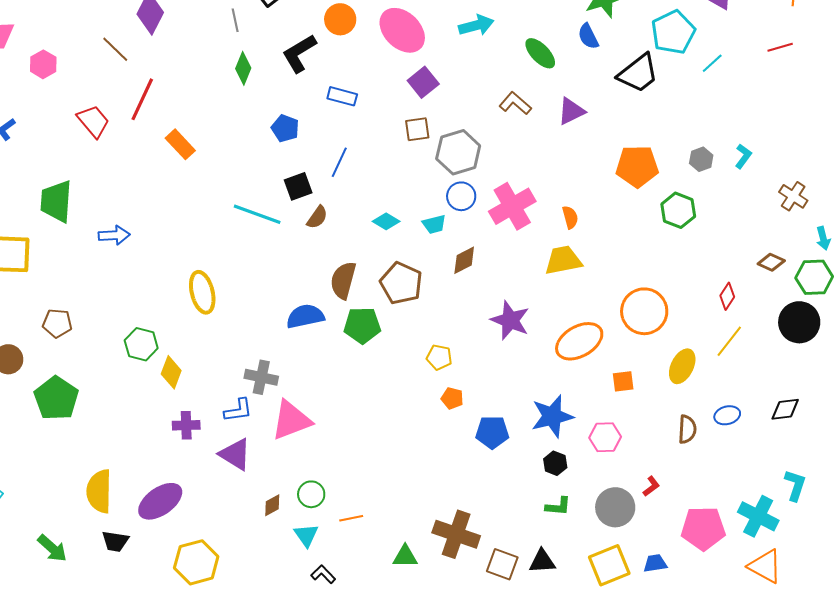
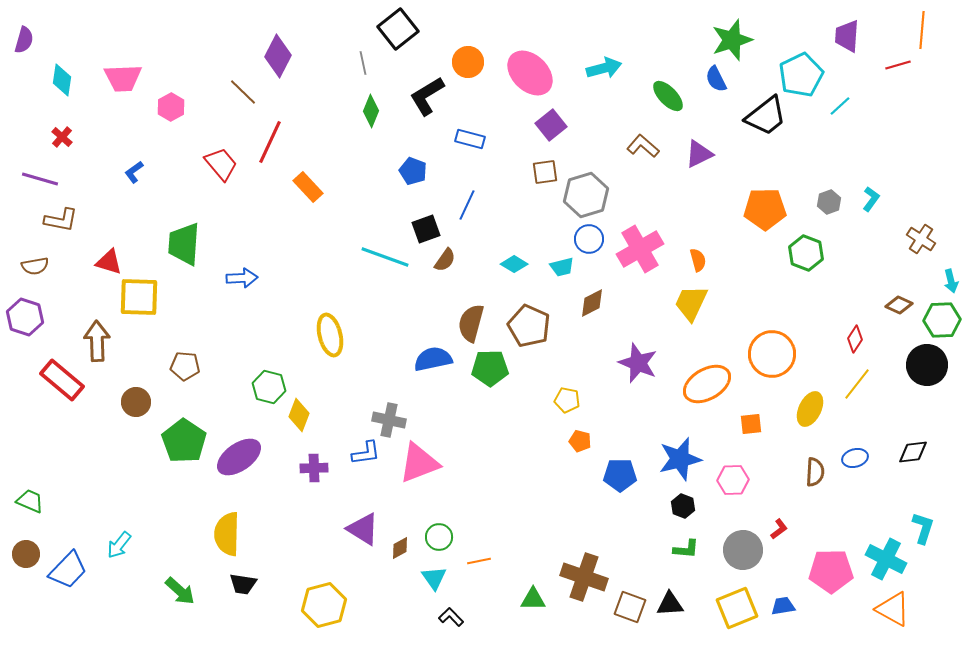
red line: (780, 47) -> (898, 65), moved
yellow trapezoid: (563, 260) -> (691, 303), turned -54
purple triangle: (235, 454) -> (363, 529), moved
purple ellipse: (160, 501) -> (239, 457), moved

